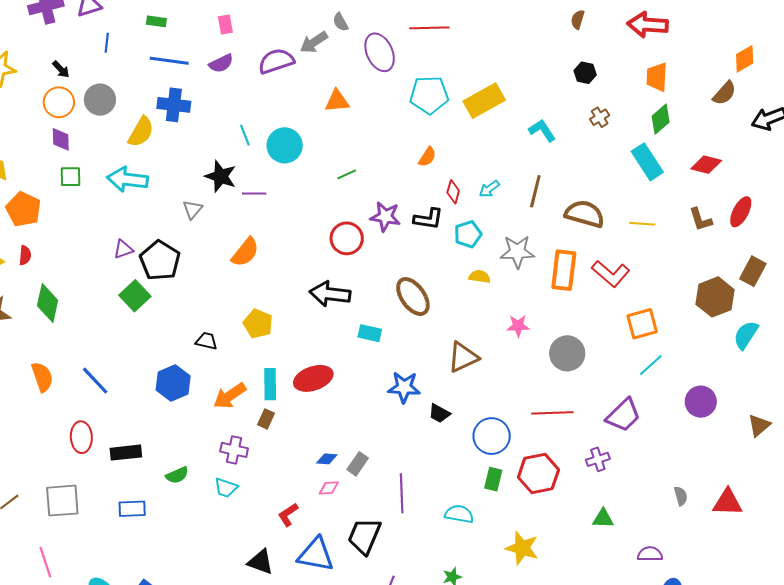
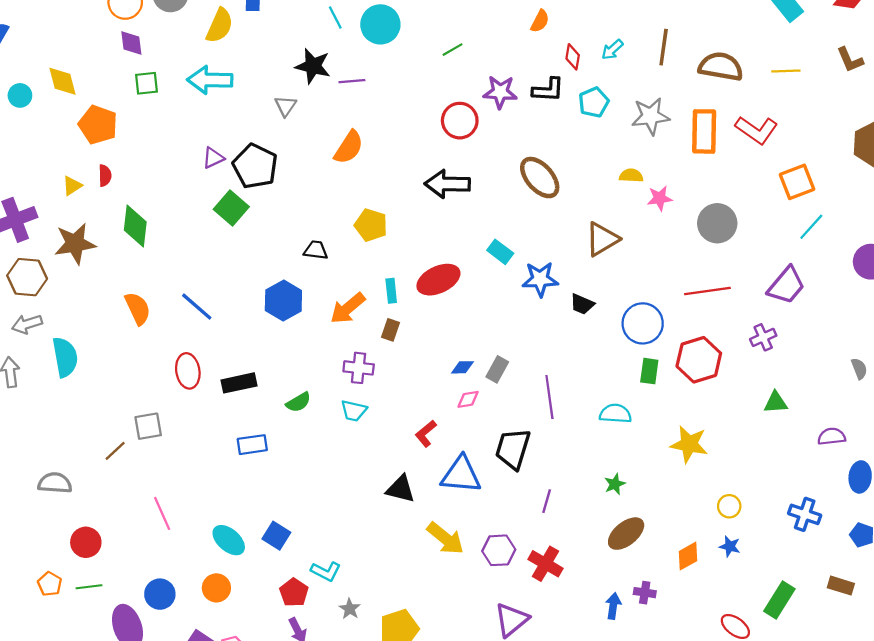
yellow semicircle: (480, 277) -> (631, 176), moved
cyan rectangle: (370, 333) -> (500, 252), moved, turned 30
cyan rectangle: (270, 384) -> (391, 291), size x0.7
gray square: (62, 501) -> (148, 426), moved, size x0.7

